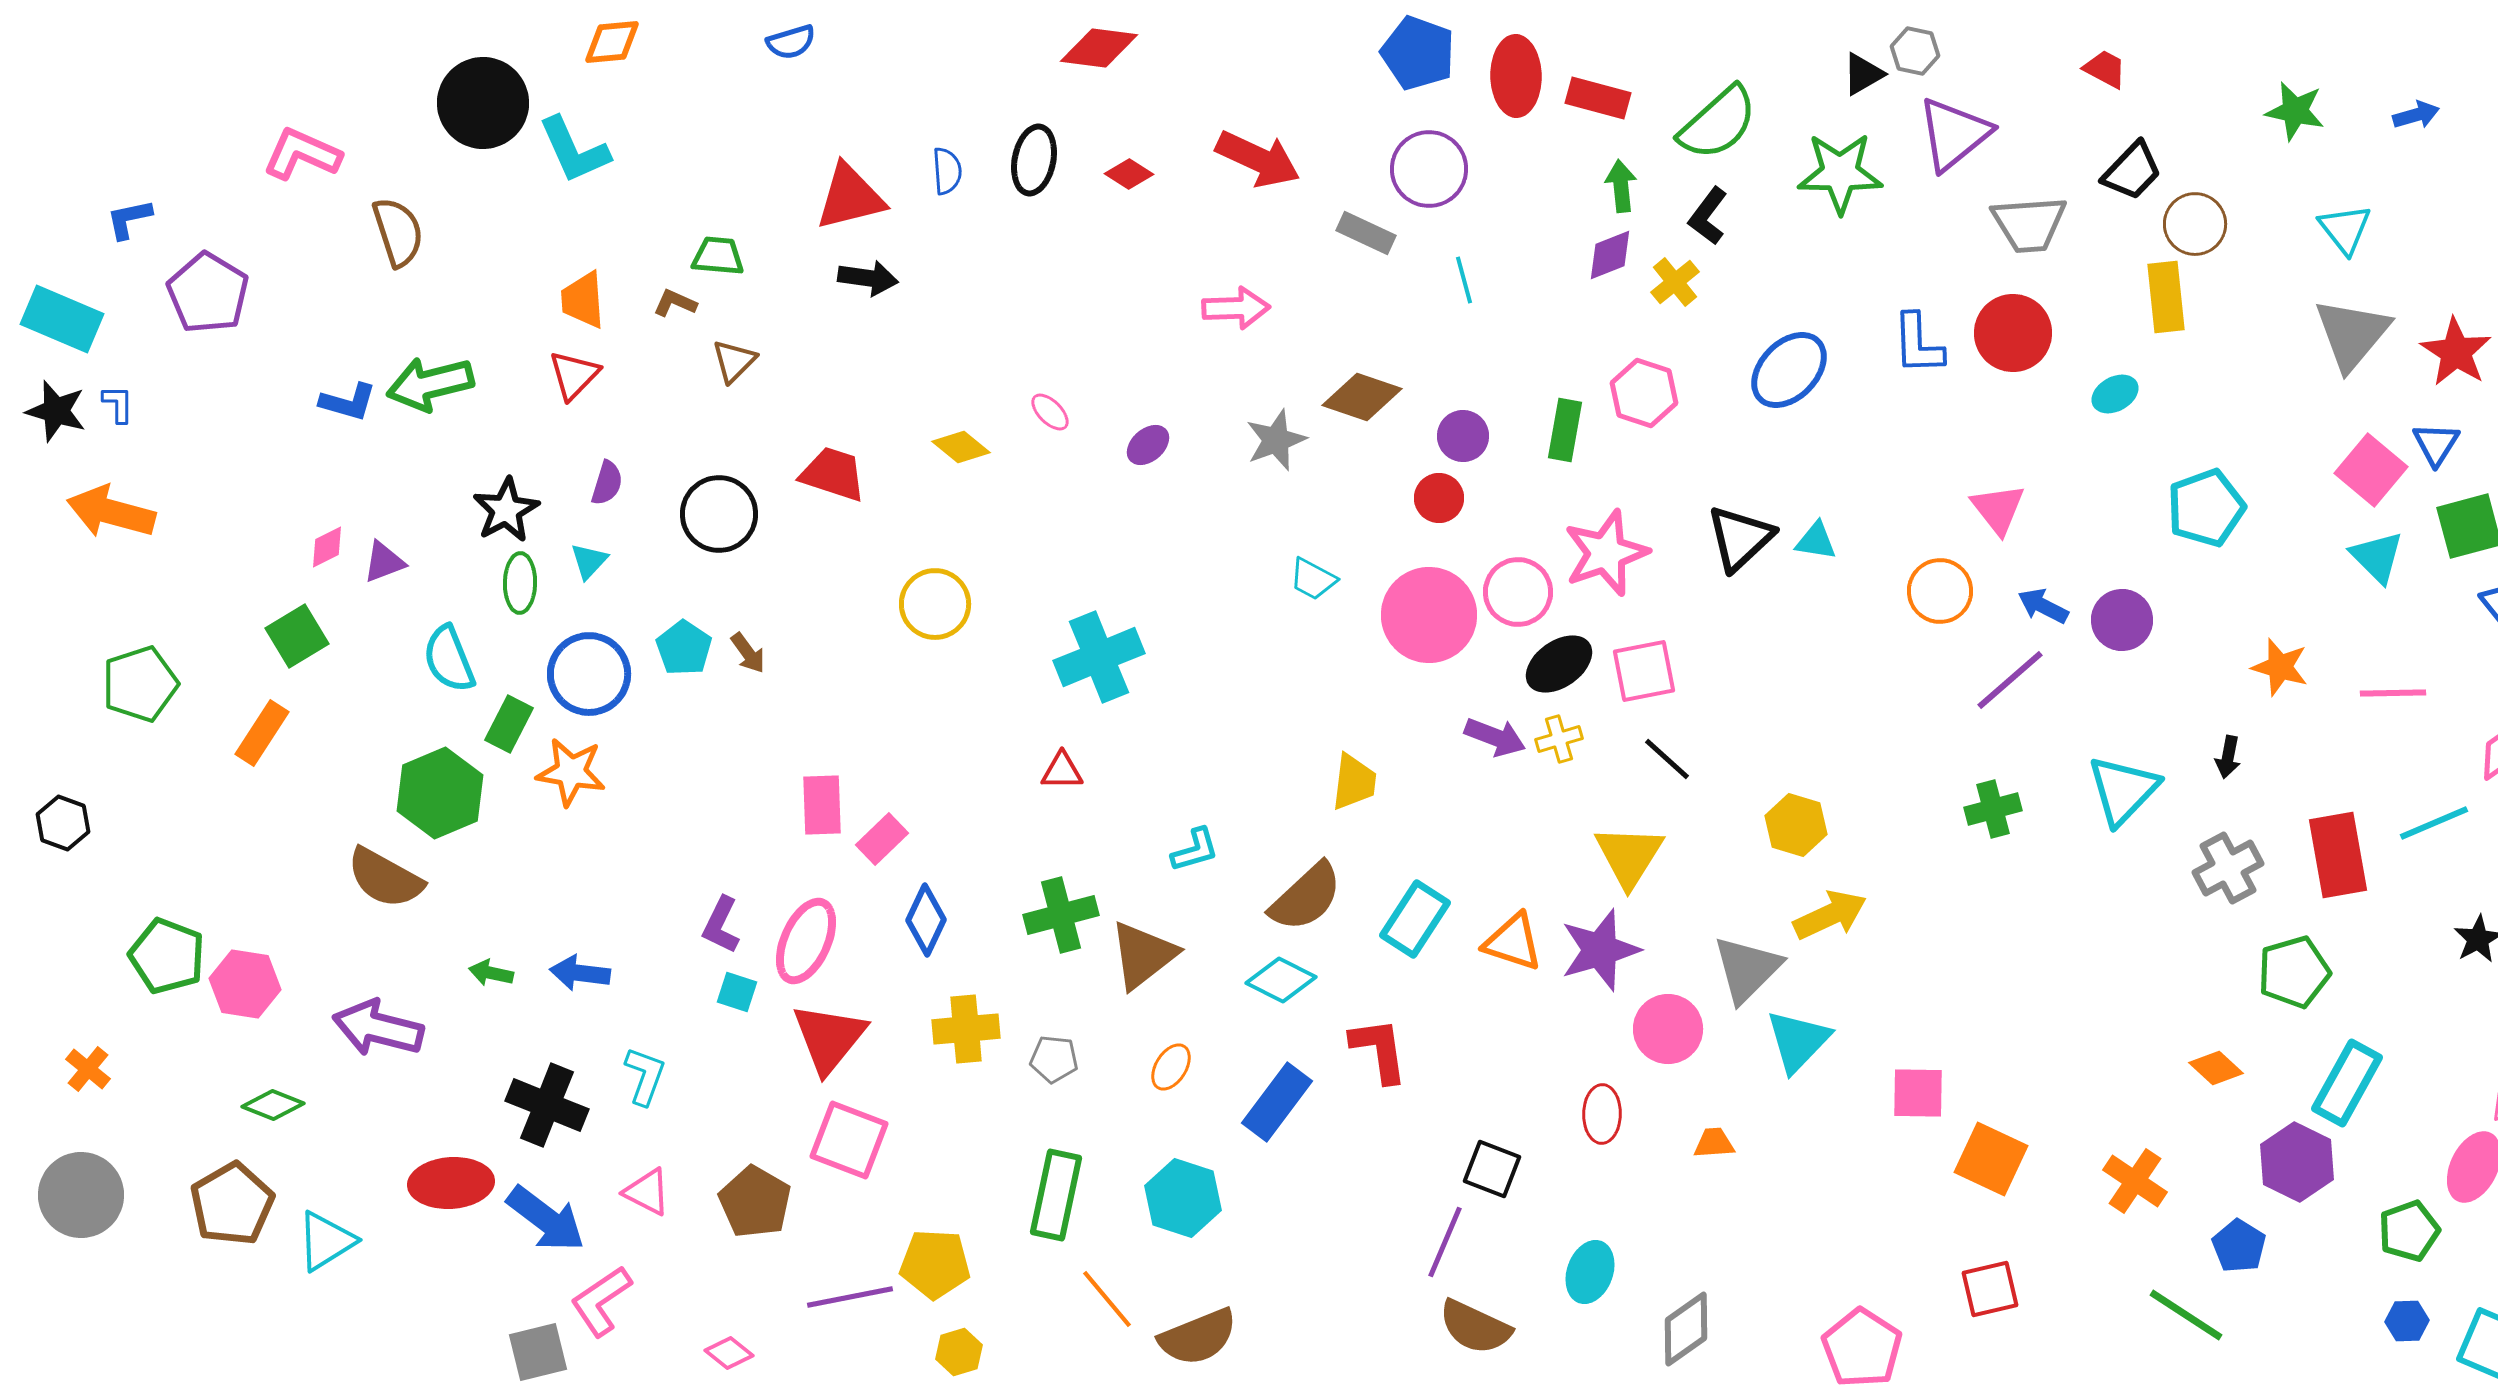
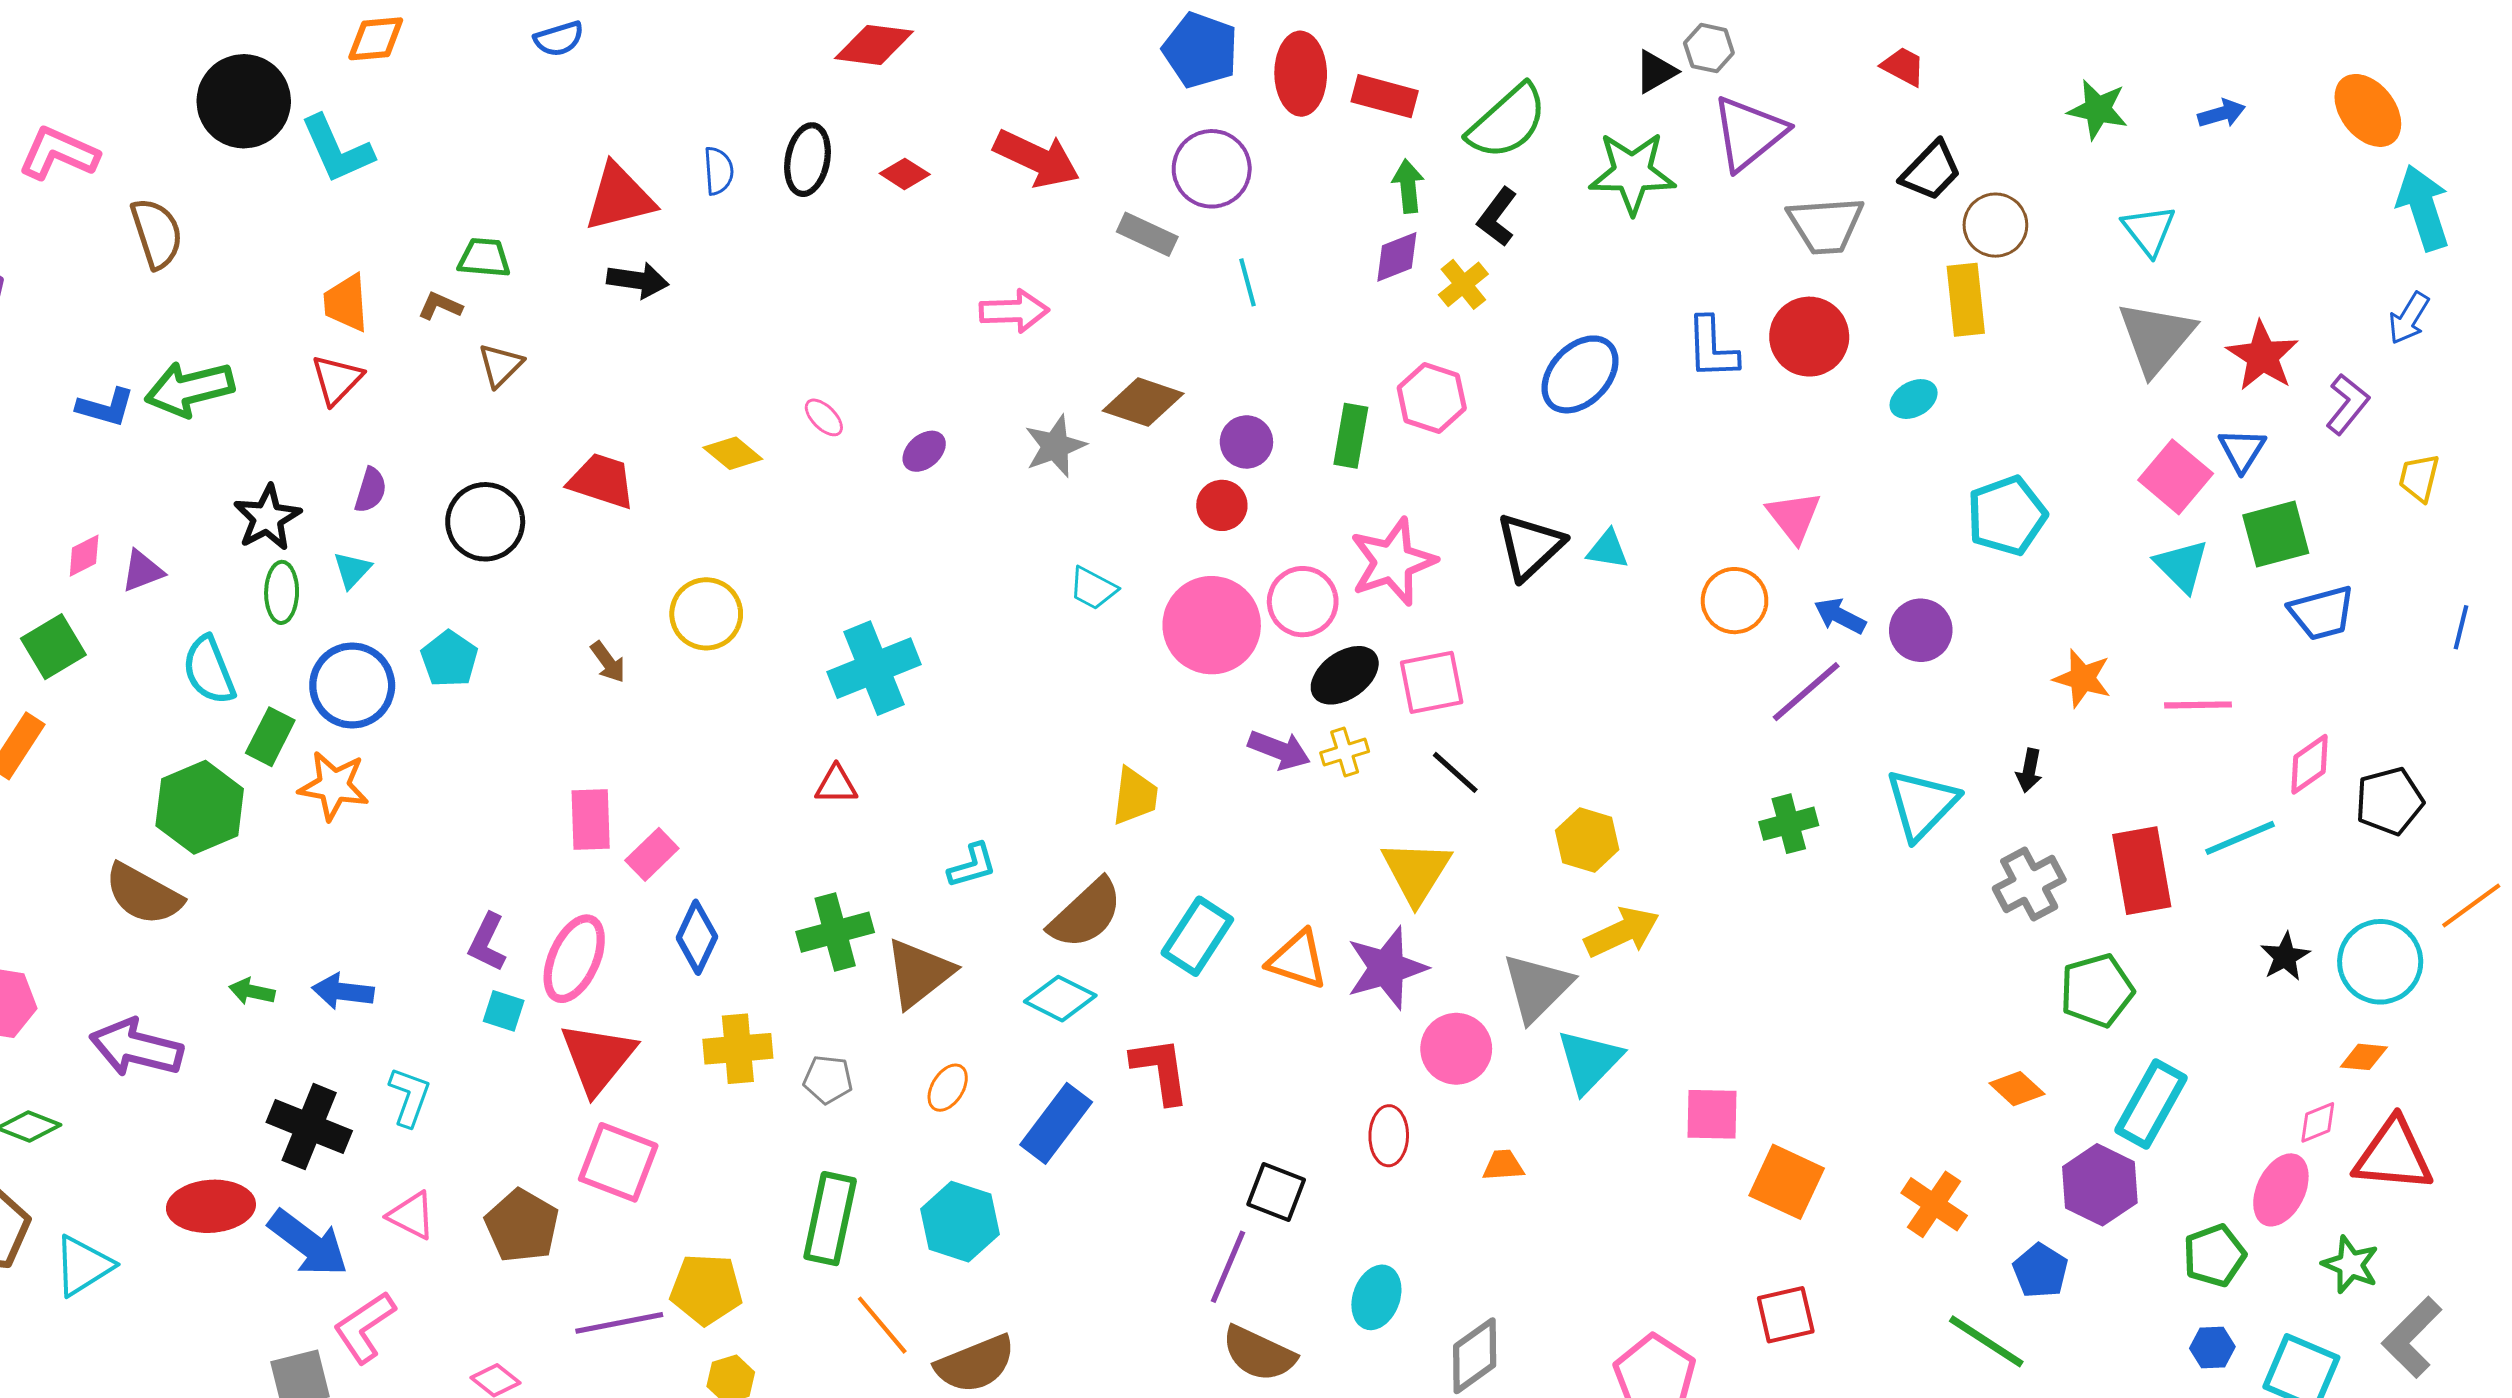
brown arrow: (748, 653) -> (608, 662), moved

